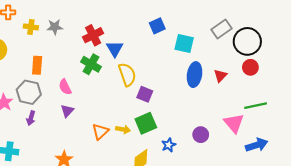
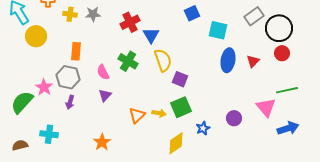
green cross: (91, 64) -> (128, 61), moved

